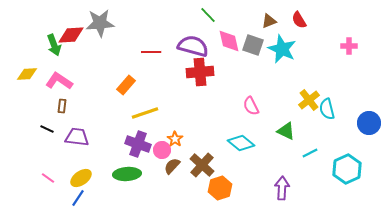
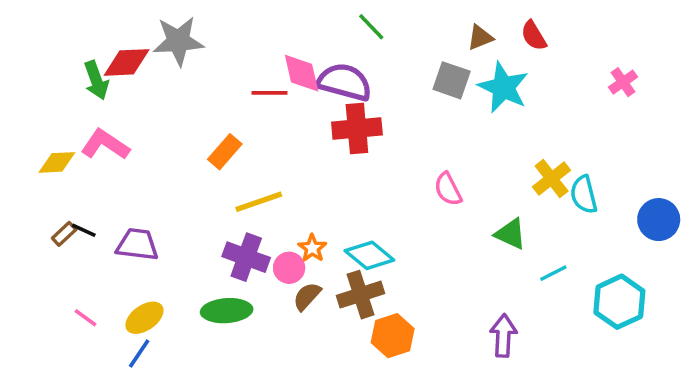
pink diamond: (229, 41) -> (302, 73), moved
pink cross: (349, 46) -> (623, 82), turned -35
yellow diamond: (27, 74) -> (57, 162), moved
brown rectangle: (62, 106) -> (64, 234), moved, turned 40
cyan diamond: (241, 143) -> (369, 255), moved
brown cross: (202, 165) -> (360, 295), turned 30

